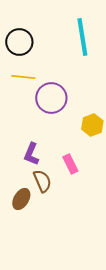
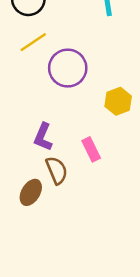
yellow line: (23, 77) -> (33, 42), turned -40

